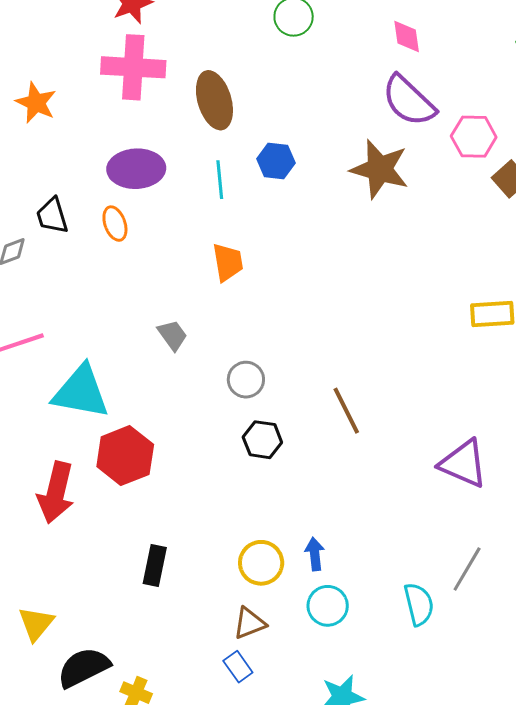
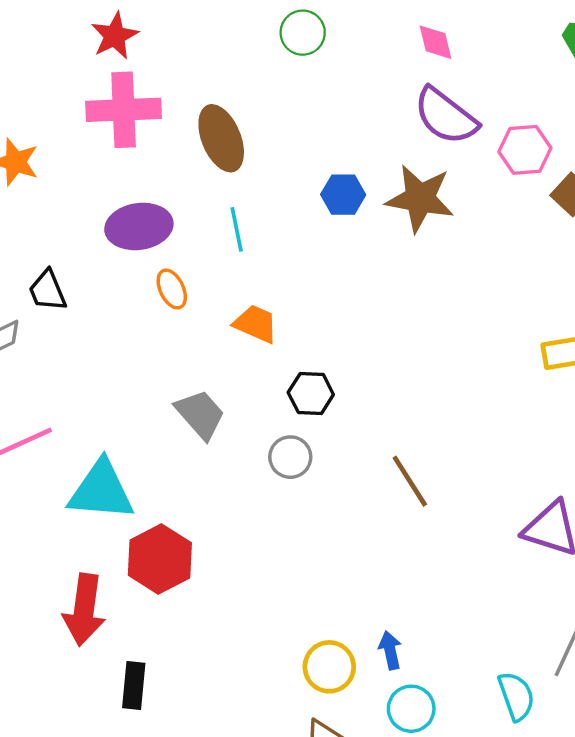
blue hexagon: (276, 161) -> (343, 195), moved
orange ellipse: (115, 224) -> (172, 289), moved
orange trapezoid: (228, 262) -> (256, 324), turned -51
gray trapezoid: (172, 335) -> (200, 414), size x1.4
black hexagon: (262, 440) -> (311, 394), moved
black rectangle: (155, 566) -> (134, 685), moved

